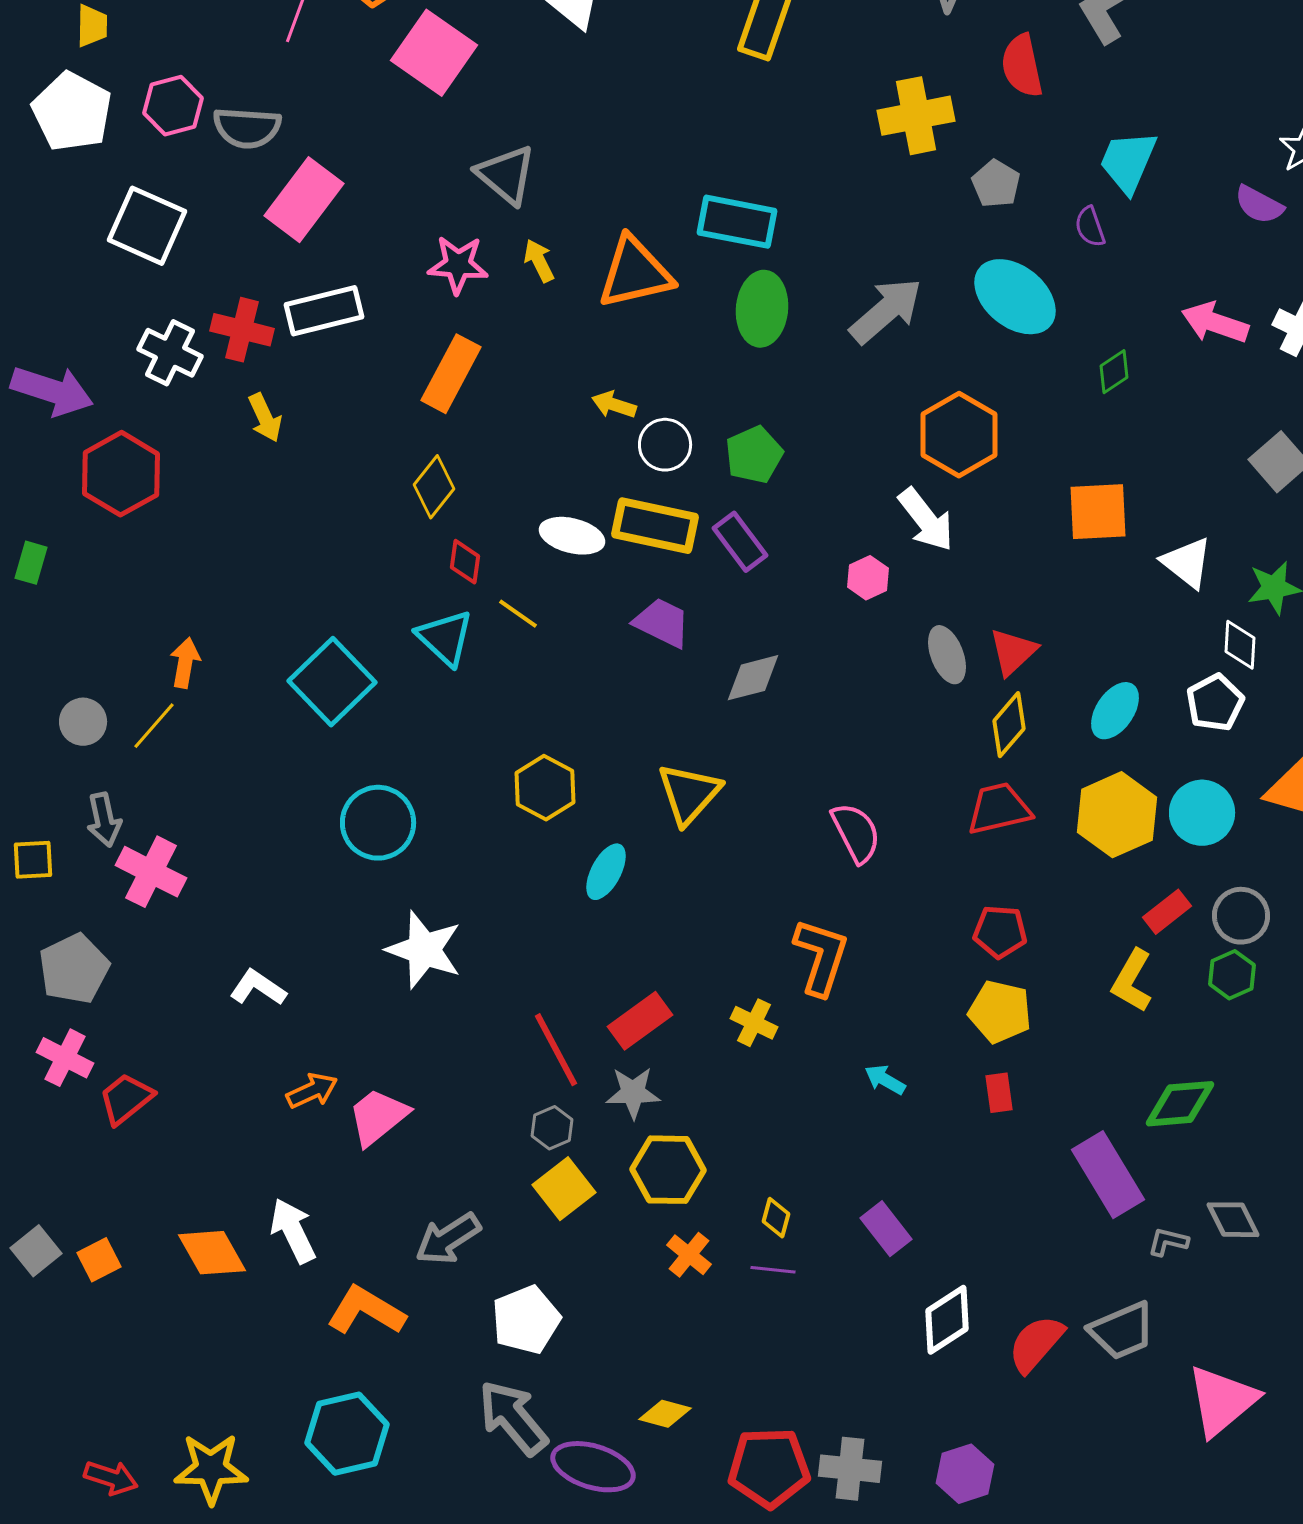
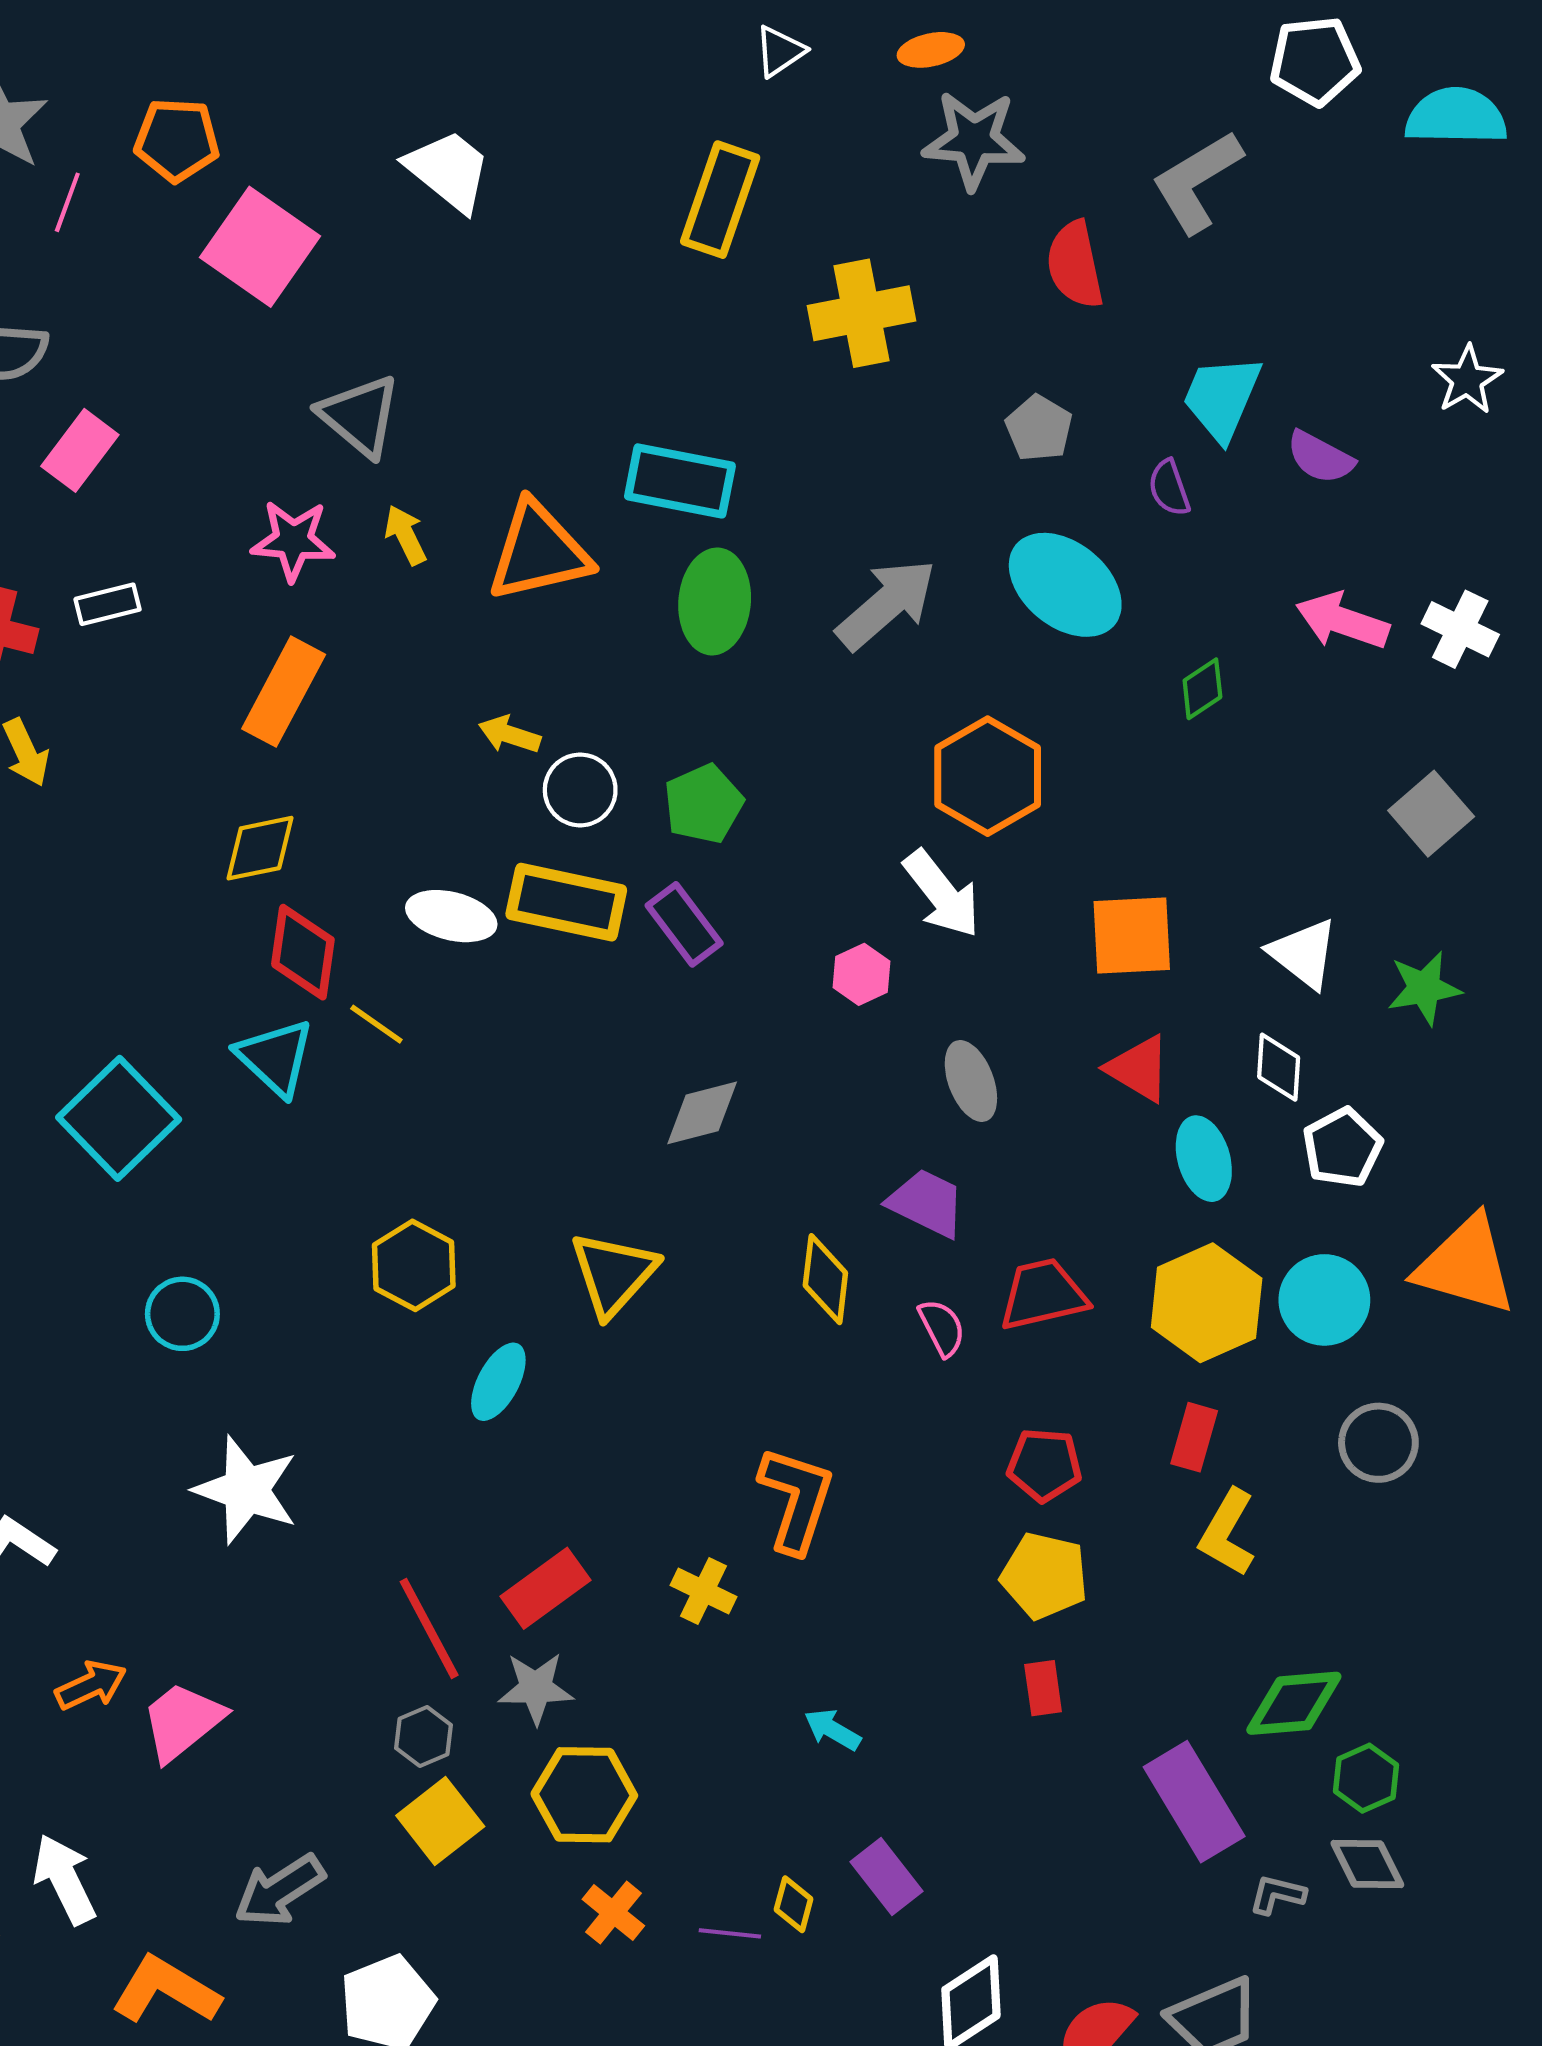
yellow cross: (916, 116) -> (861, 313), moved
pink rectangle: (304, 200) -> (80, 450), size x0.7
purple semicircle: (1259, 205) -> (1320, 457), moved
white rectangle: (324, 311) -> (108, 604), size x0.6
yellow diamond: (434, 487) -> (260, 848), turned 40
orange square: (1098, 512) -> (1132, 935), moved
red diamond: (465, 562) -> (303, 952), size x1.5
purple trapezoid: (662, 623) -> (927, 1203), moved
white diamond: (1240, 645) -> (1279, 1067), moved
red triangle: (1013, 652) -> (1139, 1069), moved, turned -46
cyan ellipse: (1115, 711) -> (1204, 1159), turned -50
yellow diamond: (1009, 725) -> (825, 1279), moved, turned -34
cyan circle: (378, 823) -> (182, 1314), size x0.7
pink semicircle: (856, 833) -> (942, 1328), moved, size x0.7
red rectangle: (1167, 912) -> (1194, 1437), moved, turned -36
green hexagon: (1232, 975) -> (1366, 1778), moved
cyan arrow: (885, 1080) -> (832, 1730), moved
yellow diamond: (776, 1218) -> (794, 1904), moved

